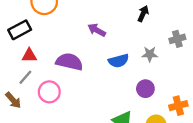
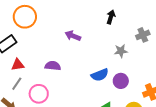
blue semicircle: (119, 61) -> (100, 75), moved
purple semicircle: (69, 62) -> (53, 66), size x0.7

